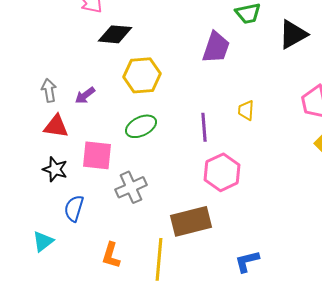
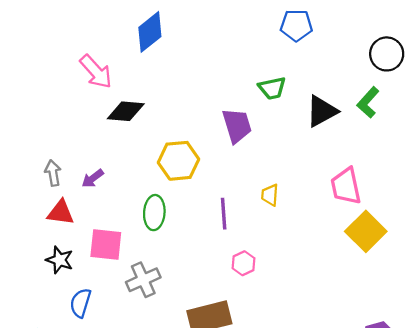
purple trapezoid: (216, 47) -> (237, 126), turned -36
yellow hexagon: (142, 75) -> (179, 161), moved
green ellipse: (141, 126) -> (154, 213), turned -60
pink hexagon: (222, 172) -> (244, 263), size x0.6

